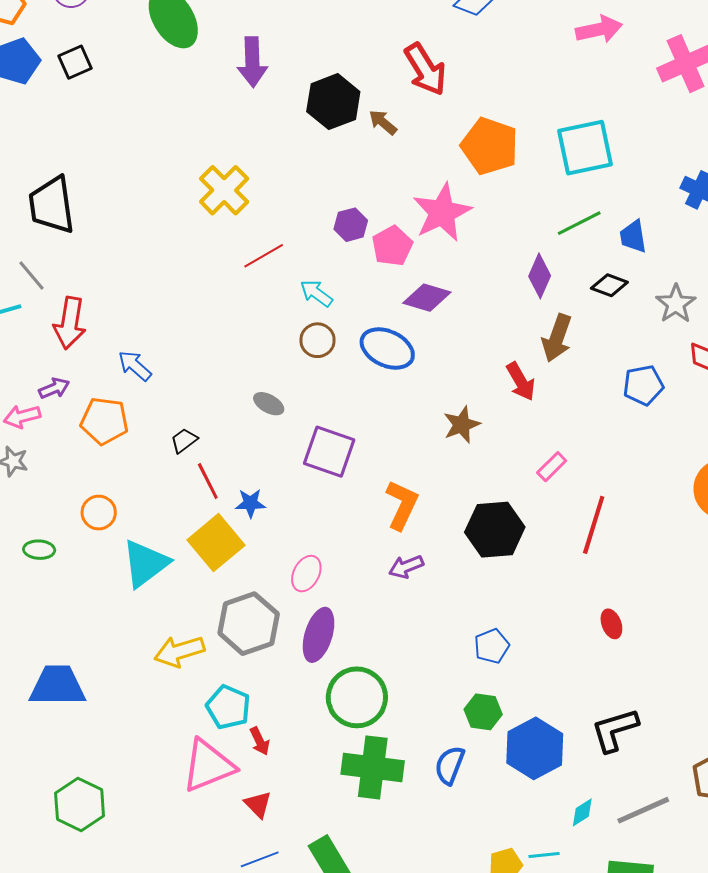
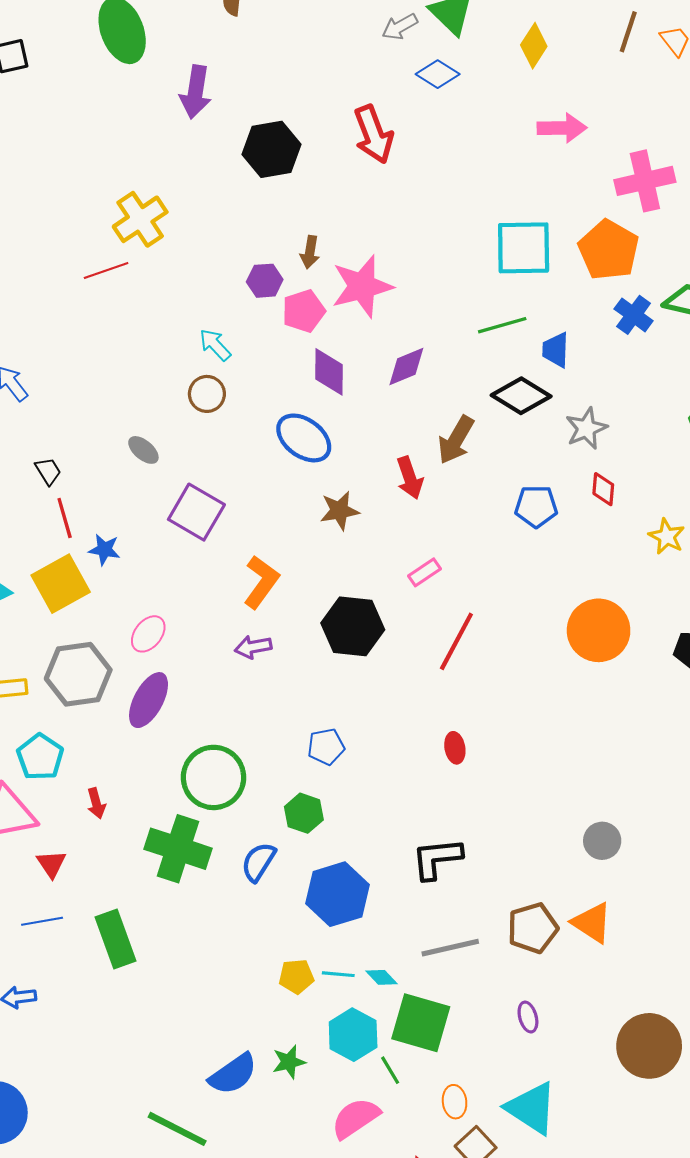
brown arrow: (383, 122) -> (310, 252), moved, turned -132
orange pentagon: (490, 146) -> (609, 250), moved
red line: (264, 256) -> (106, 271), moved
purple diamond: (540, 276) -> (406, 367), moved, turned 33
black diamond: (609, 285) -> (521, 396), size x1.5
purple diamond: (427, 298) -> (329, 372), turned 63
blue ellipse: (387, 349) -> (304, 438), moved
black trapezoid: (184, 441) -> (48, 471), turned 84
green circle: (357, 697) -> (213, 777), moved
red arrow: (260, 741) -> (96, 803), moved
blue hexagon: (535, 748) -> (338, 894), moved
cyan diamond: (582, 812) -> (382, 977), moved, turned 68

